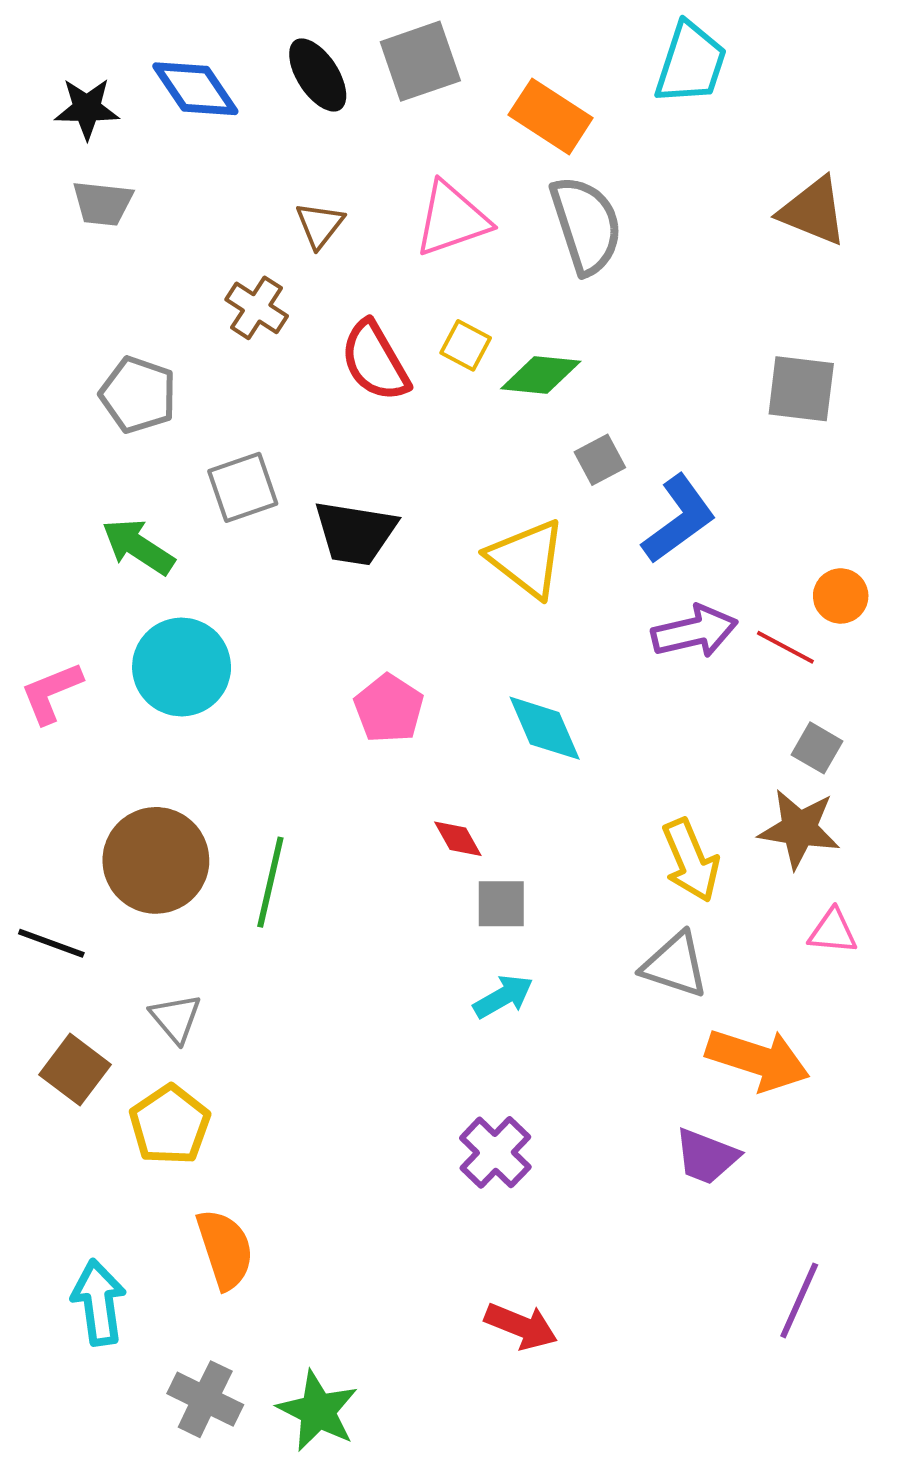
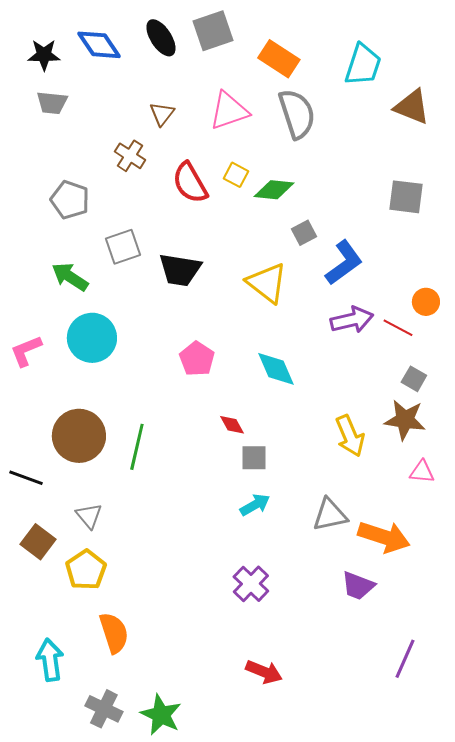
cyan trapezoid: (691, 63) -> (363, 65), moved
gray triangle: (675, 965) -> (330, 515), moved, turned -30

